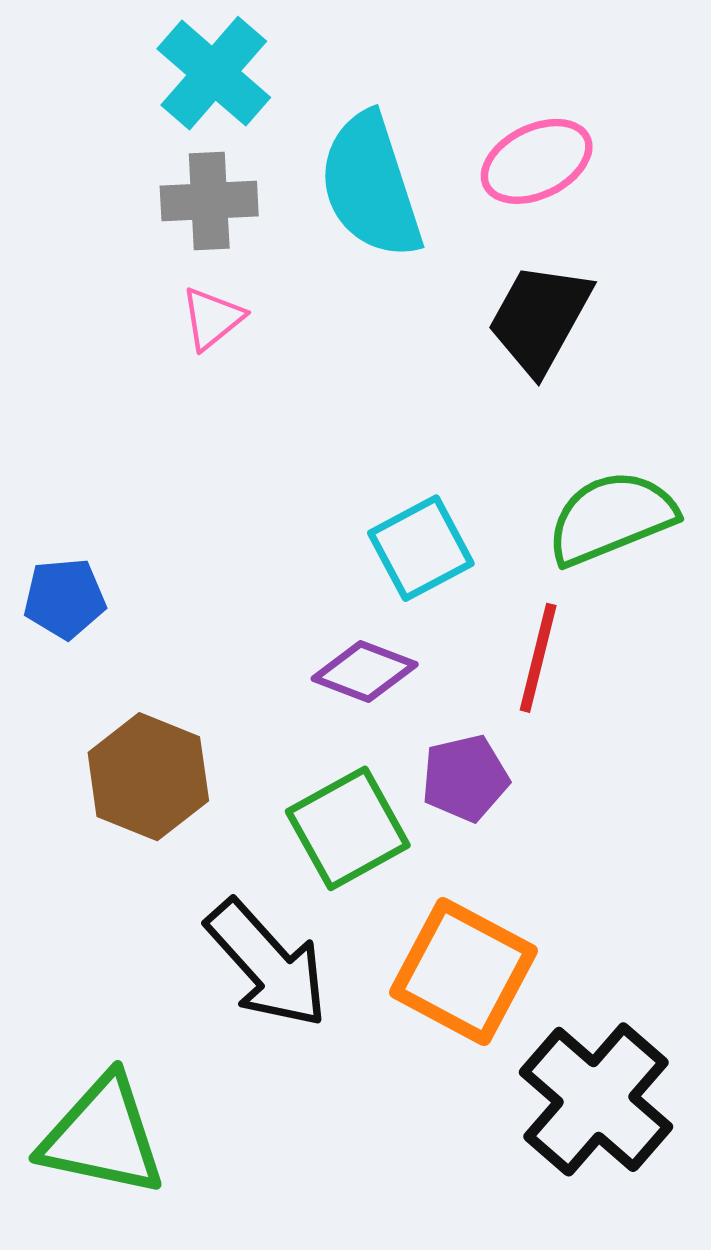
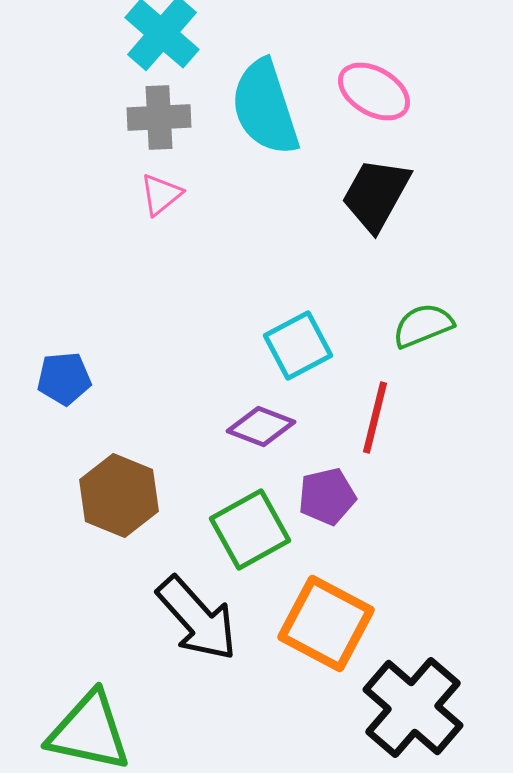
pink ellipse: (537, 161) -> (374, 92), turned 56
green semicircle: (611, 518) -> (423, 326), size x0.7

